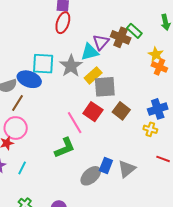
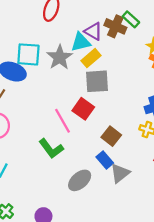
purple triangle: (101, 42) -> (93, 31), turned -42
yellow rectangle: (93, 75) -> (91, 58), moved
brown square: (121, 111) -> (111, 136), moved
green L-shape: (65, 148) -> (51, 149), turned 75
blue rectangle: (106, 165) -> (105, 160), moved, turned -63

